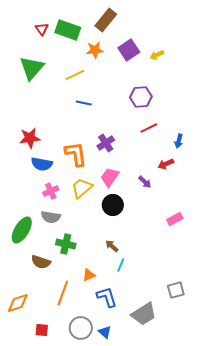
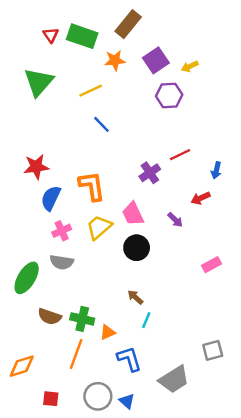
purple hexagon: (141, 97) -> (169, 95), moved
blue line: (84, 103) -> (102, 124), turned 35
purple cross: (106, 143) -> (150, 173), moved
blue semicircle: (42, 164) -> (51, 198), turned 105
pink trapezoid: (110, 177) -> (133, 214), turned -60
green cross: (66, 244) -> (82, 319), moved

